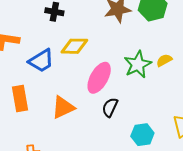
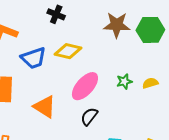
green star: (138, 64) -> (124, 81), size x0.6
orange triangle: (63, 107) -> (45, 107), turned 45

